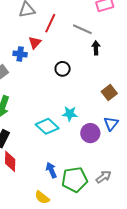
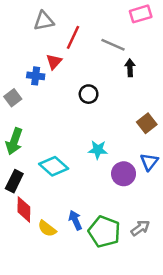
cyan diamond: (47, 126) -> (54, 166), moved
green pentagon: (75, 180) -> (104, 232), turned 30
yellow semicircle: (42, 197) -> (47, 229), moved

